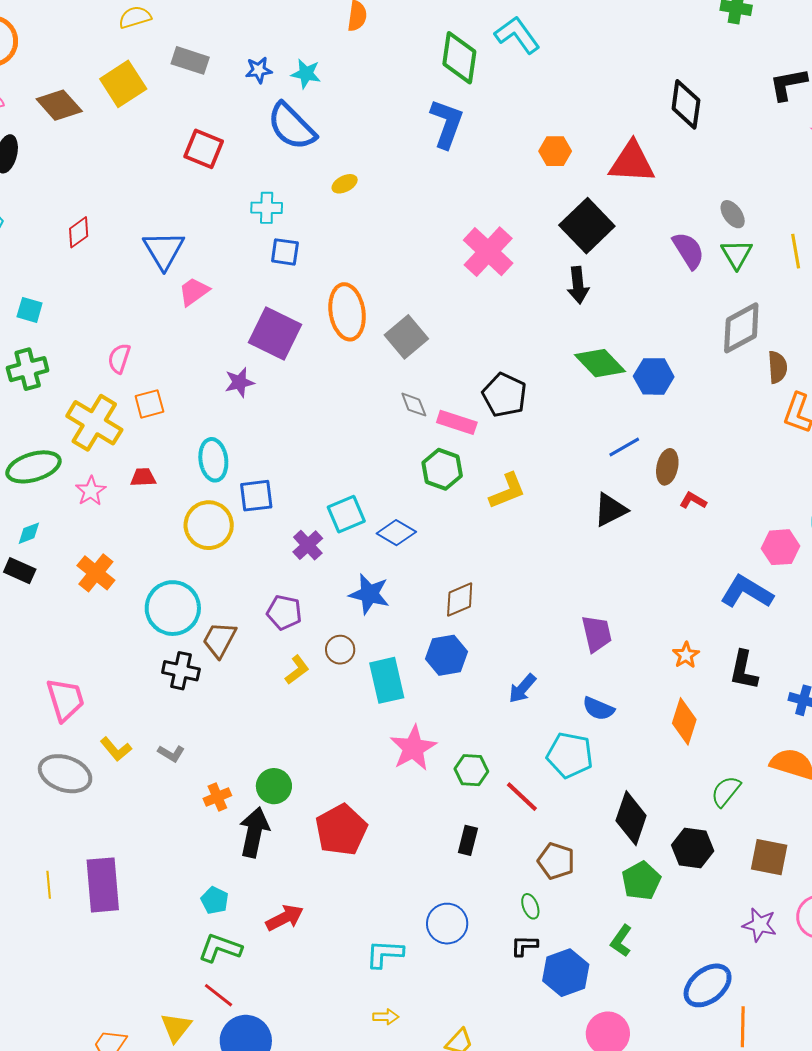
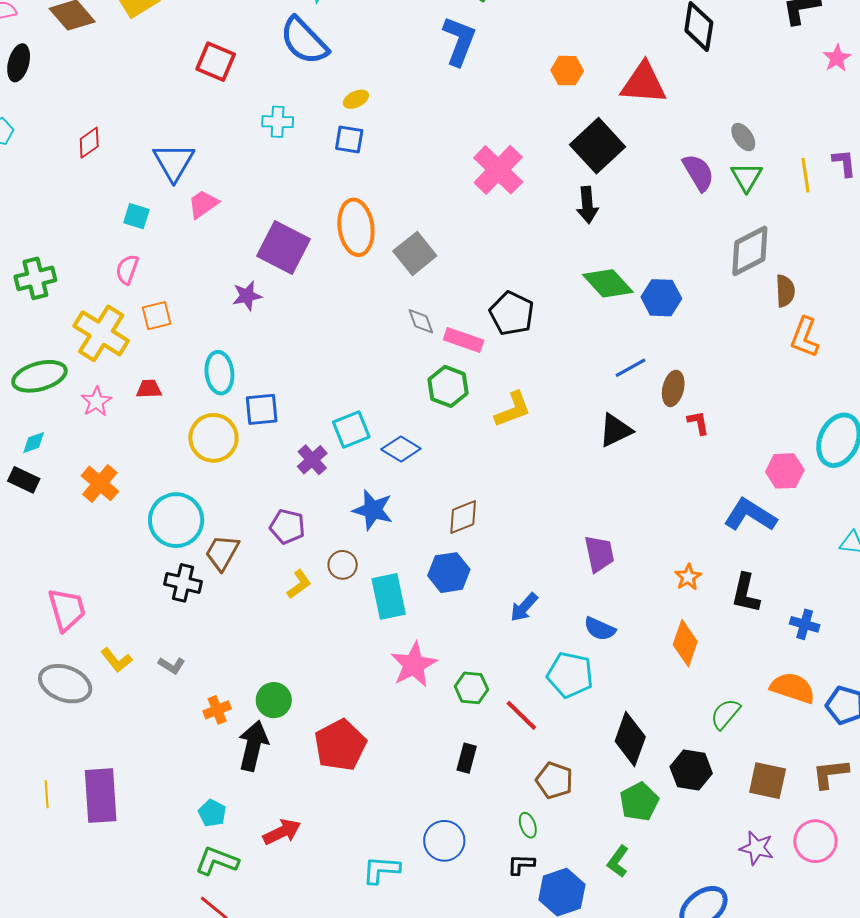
blue square: (285, 252) -> (349, 139), moved
cyan square: (30, 310) -> (136, 216), moved
red L-shape: (693, 501) -> (698, 423), turned 48

